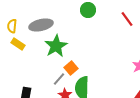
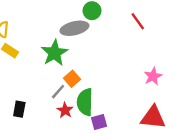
gray ellipse: (41, 25) -> (74, 28), moved

